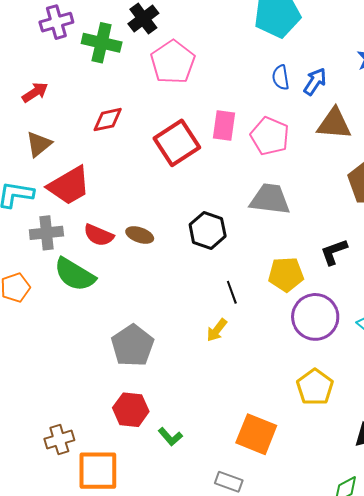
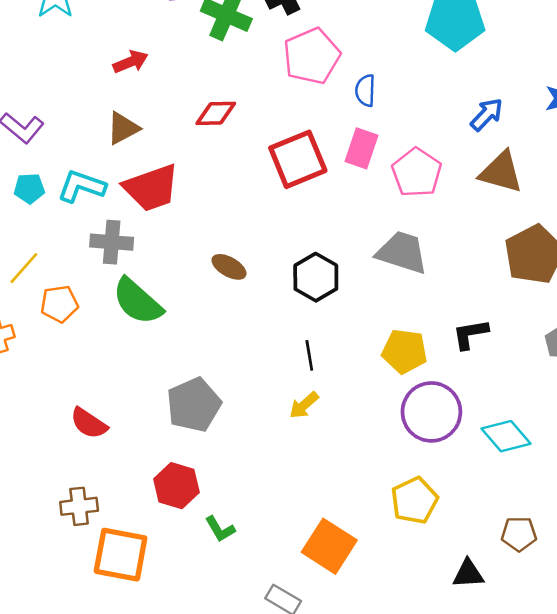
blue semicircle: (281, 77) -> (365, 91), moved
red semicircle: (99, 235) -> (89, 423), moved
black line: (232, 292) -> (309, 355), moved

